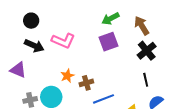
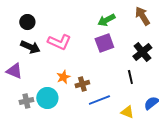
brown arrow: (142, 26) -> (142, 16), moved
black line: (146, 80) -> (130, 77), moved

